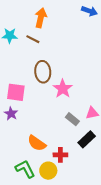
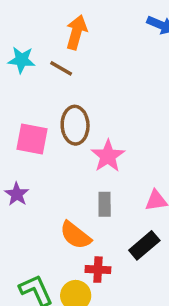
pink square: (16, 92) -> (32, 139), moved
gray rectangle: (72, 119) -> (105, 204), moved, turned 48
orange semicircle: (37, 143) -> (75, 235), moved

